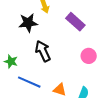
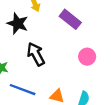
black star: (28, 23) -> (18, 24), turned 30

